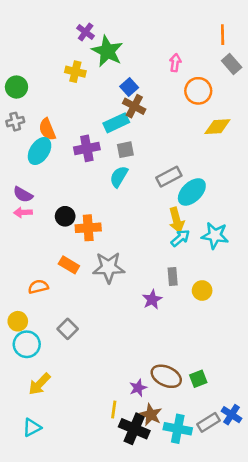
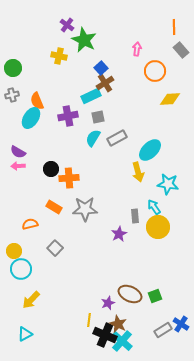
brown cross: (134, 106) -> (105, 83), turned 30
gray rectangle: (169, 177) -> (117, 138), moved
cyan arrow: (180, 238) -> (154, 207), moved, turned -84
yellow circle: (202, 291) -> (158, 227), size x1.5
gray square: (68, 329) -> (55, 248), moved
cyan cross: (178, 429) -> (122, 341), moved, turned 30

